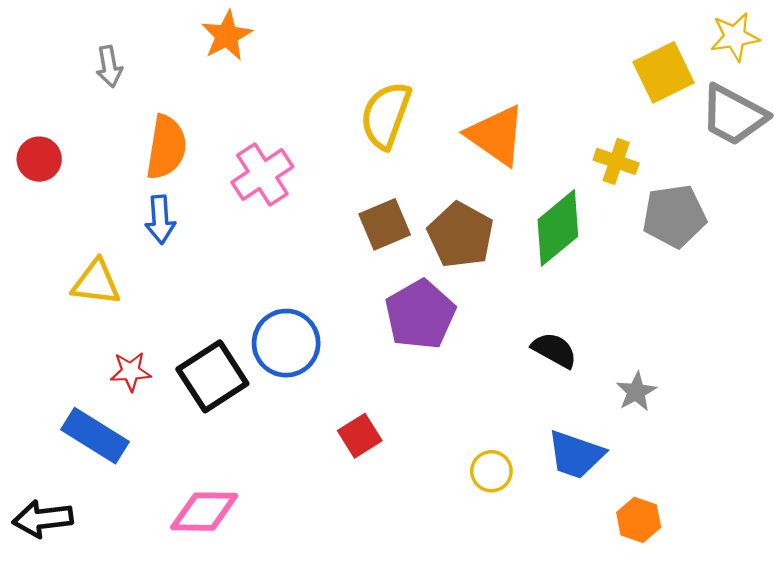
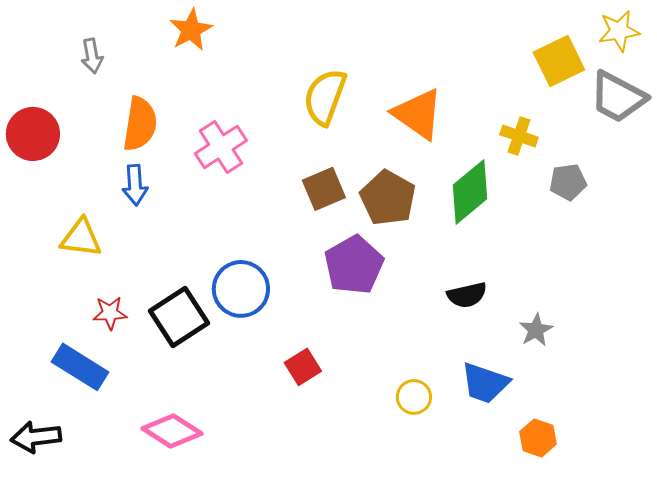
red circle: (39, 159) -> (33, 134), size x1.4
gray pentagon: (674, 216) -> (568, 182), size x0.7
black semicircle: (554, 350) -> (467, 295), turned 138
pink diamond: (204, 512) -> (172, 431), turned 32

